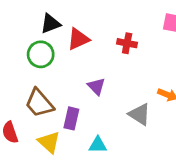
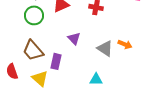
gray triangle: (140, 114) -> (105, 48), moved
cyan triangle: (98, 145) -> (96, 79), moved

